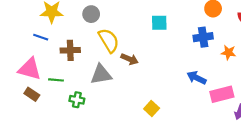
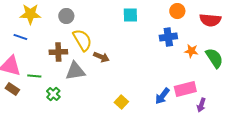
cyan square: (159, 23) -> (130, 15), moved
brown cross: (70, 50) -> (58, 52), moved
blue arrow: (197, 78) -> (162, 96), moved, turned -78
green cross: (77, 100) -> (53, 94), turned 32

